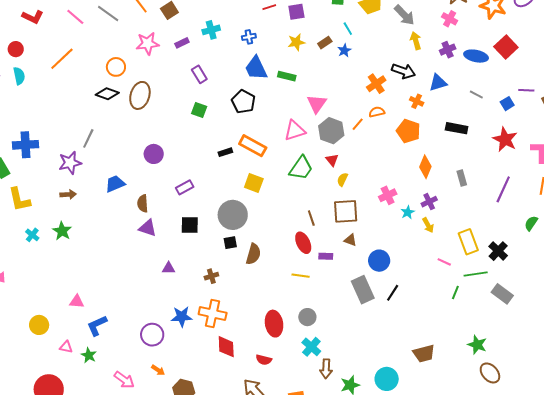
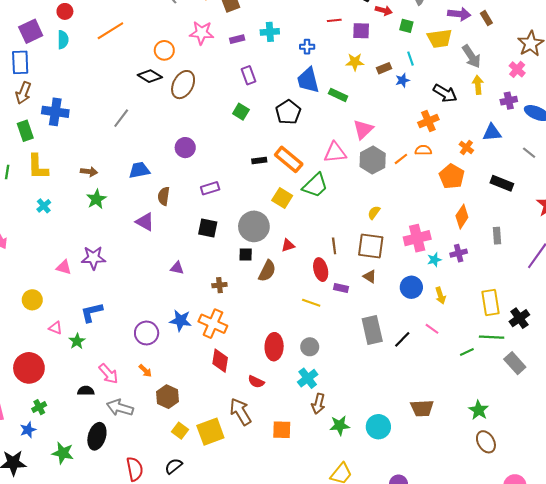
black arrow: (404, 71) -> (445, 93), moved
red triangle: (332, 160) -> (288, 245), moved, turned 40
purple star: (70, 163) -> (93, 258), moved
green trapezoid: (301, 168) -> (315, 185), moved
pink cross: (388, 195) -> (417, 238), size x1.4
yellow arrow: (428, 225) -> (440, 296), moved
purple triangle: (148, 228) -> (145, 222), moved
green star: (62, 231) -> (96, 199), moved
blue circle: (379, 261) -> (411, 287), moved
pink line: (444, 262) -> (432, 329), moved
green line: (455, 293) -> (467, 352), turned 32
pink triangle: (77, 302) -> (64, 267), moved

